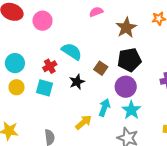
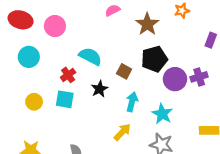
cyan circle: (15, 63) -> (29, 57), moved
purple circle: (126, 87) -> (175, 79), moved
cyan arrow: (104, 107) -> (132, 102), moved
yellow arrow: (84, 122) -> (122, 132), moved

